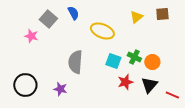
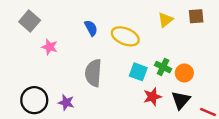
blue semicircle: (73, 13) -> (91, 28), moved
gray square: (48, 19) -> (30, 21), moved
pink star: (31, 36) -> (50, 47), moved
purple star: (60, 89) -> (66, 102), moved

